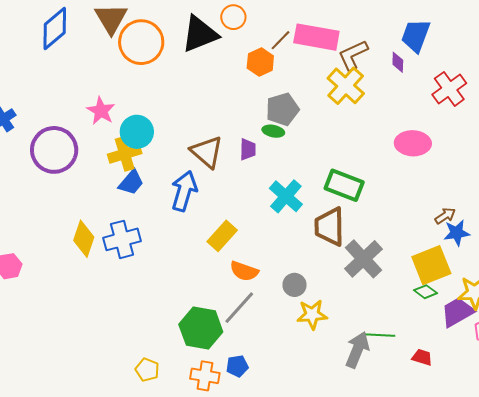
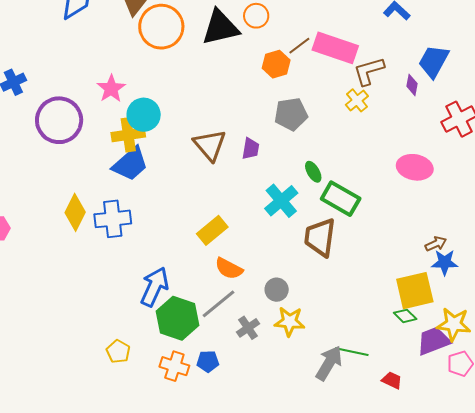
yellow cross: (346, 86) -> (357, 100), size x0.6
green ellipse: (273, 131) -> (313, 172), moved, turned 40
blue trapezoid: (131, 182) -> (130, 164), size x1.4
blue arrow: (184, 191) -> (154, 287), moved
gray cross: (364, 259) -> (248, 328), moved, size x0.6

